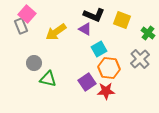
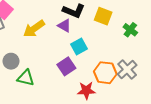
gray cross: (140, 59) -> (127, 70), moved
orange hexagon: (109, 68) -> (105, 73), moved
purple square: (87, 82) -> (66, 66), moved

